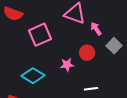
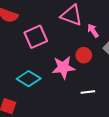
pink star: (67, 65) -> (63, 67), size x1.6

